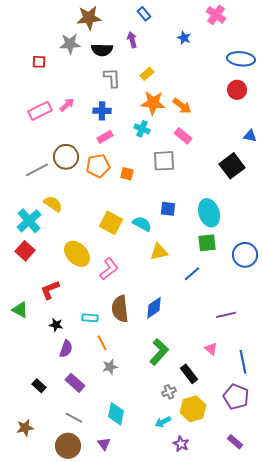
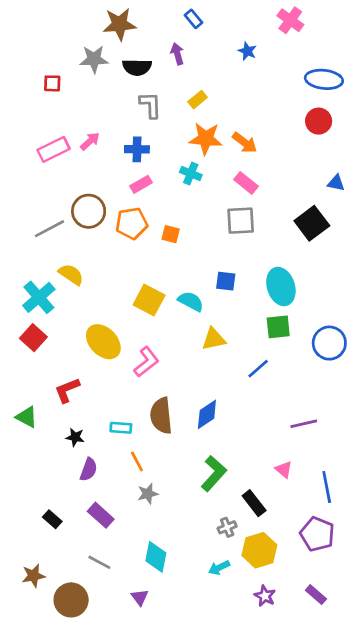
gray square: (164, 161) -> (241, 221), moved
purple star: (181, 444) -> (265, 596), moved
brown circle: (68, 446) -> (71, 600), moved

